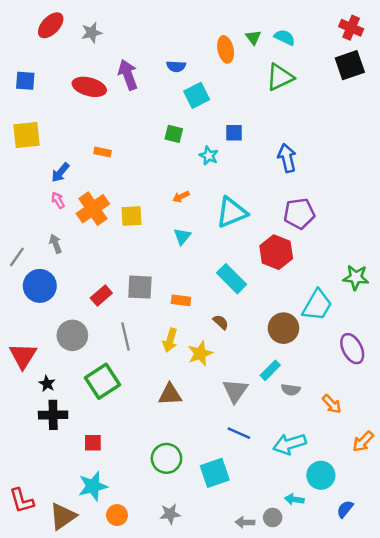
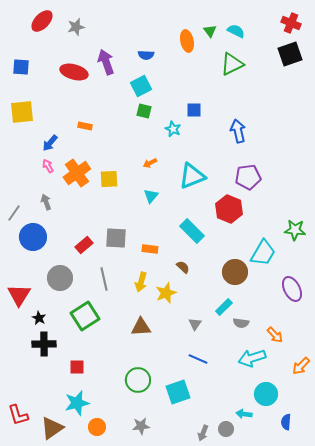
cyan square: (197, 95) -> (141, 86), moved
gray triangle: (235, 391) -> (195, 324), size x0.6
cyan arrow: (290, 444) -> (252, 358), moved
blue semicircle: (345, 509) -> (286, 422), turned -35
gray arrow: (245, 522) -> (203, 433), turned -70

